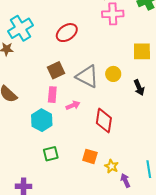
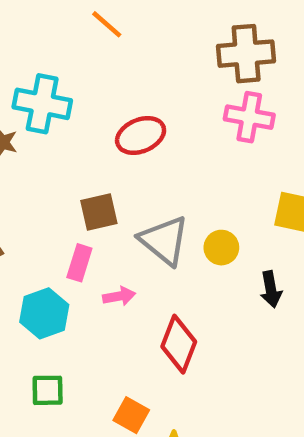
cyan cross: (20, 28) -> (42, 104), turned 30

